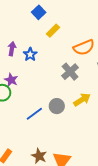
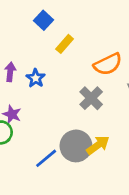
yellow arrow: (82, 100) -> (98, 145), moved
gray circle: (57, 106) -> (76, 146), size x1.5

